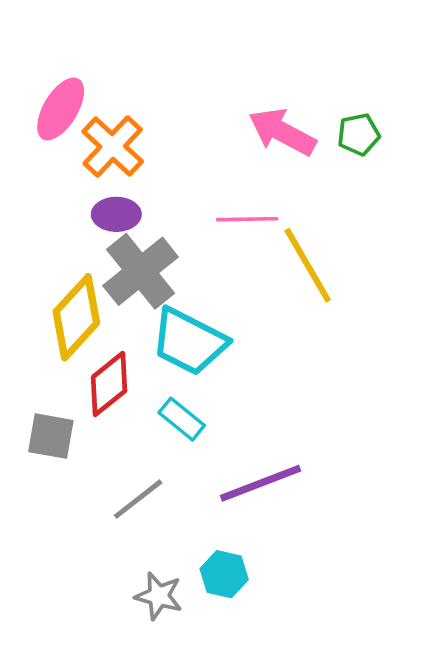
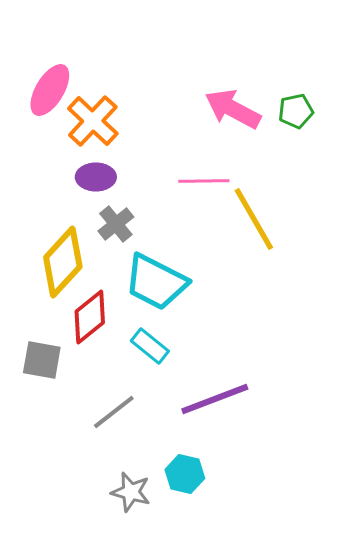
gray cross: (141, 271) -> (116, 224), size x0.6

